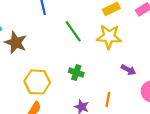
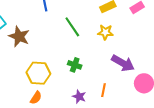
yellow star: (109, 37) -> (105, 32), size x0.7
purple arrow: (128, 70) -> (123, 63), size x1.6

